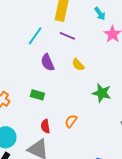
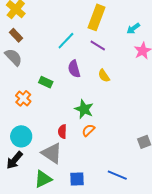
cyan arrow: (100, 14) -> (133, 28), turned 80
green star: (102, 93) -> (84, 109), moved
green rectangle: (37, 95) -> (46, 82), moved

